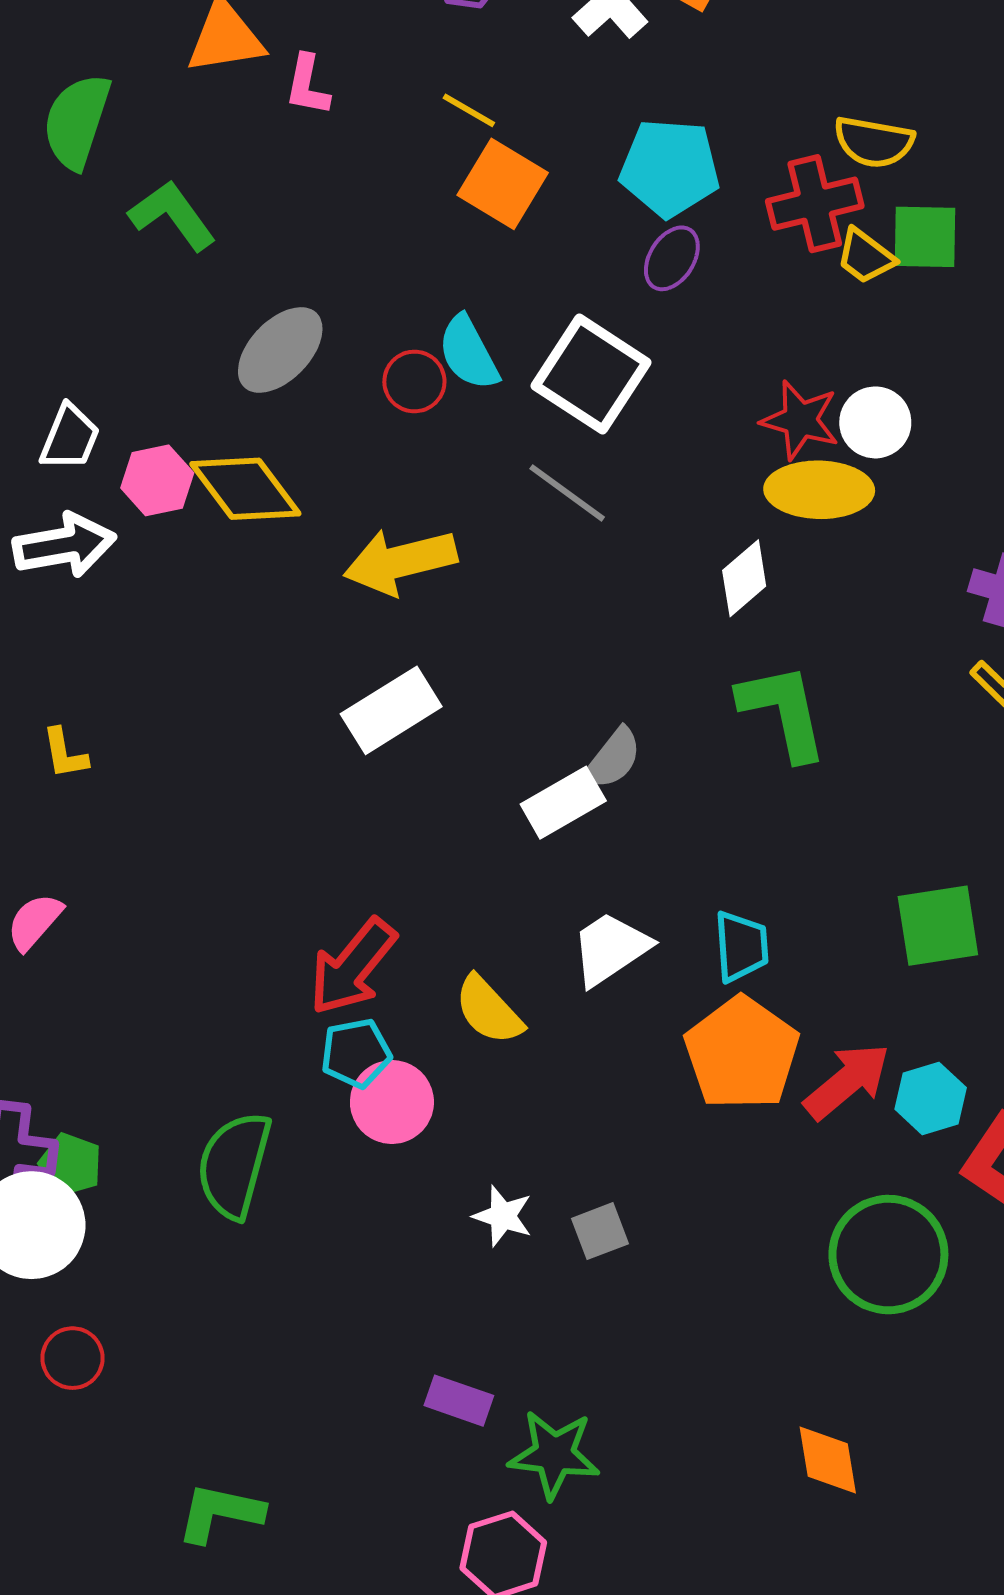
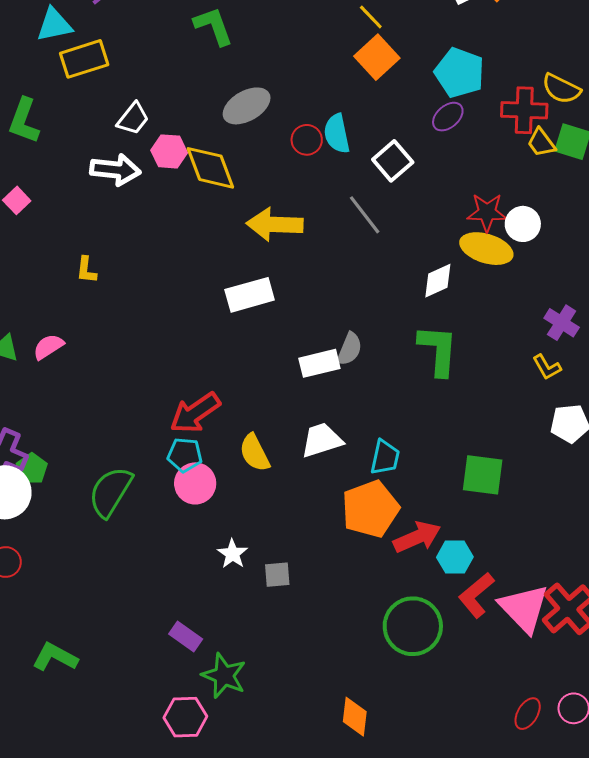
white square: (591, 374) -> (393, 161), size x0.7
red star: (800, 420) -> (487, 212), turned -30
gray semicircle: (613, 758) -> (349, 349), turned -32

